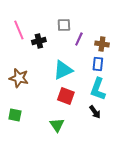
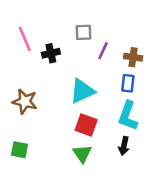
black arrow: (95, 112) -> (124, 146), turned 48
green triangle: (57, 125) -> (82, 154), moved

